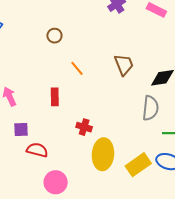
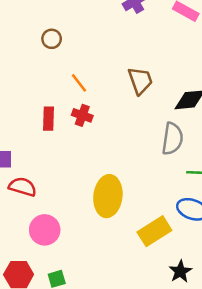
red cross: (84, 127) -> (82, 115), moved
yellow rectangle: (138, 165) -> (154, 231), moved

